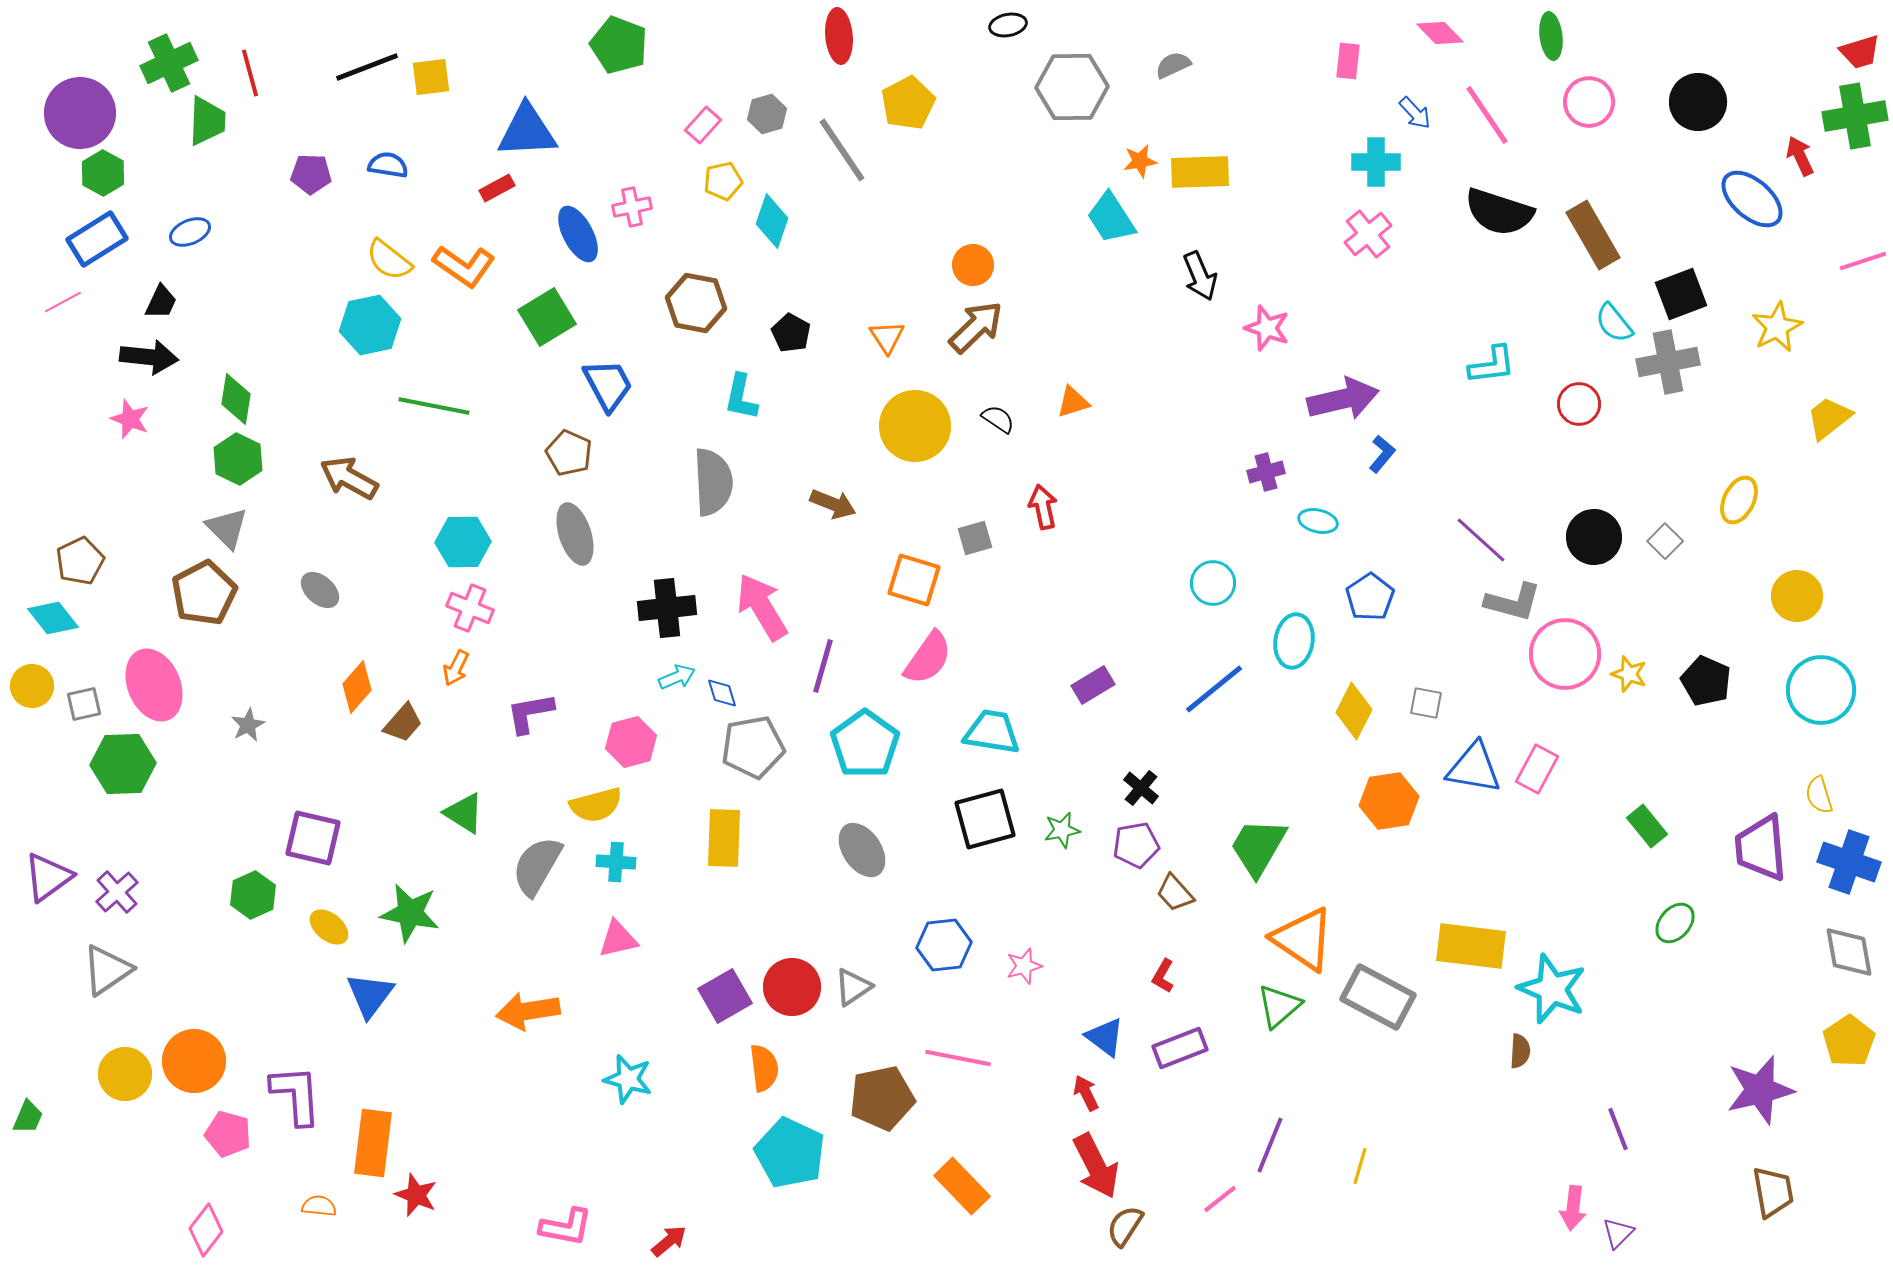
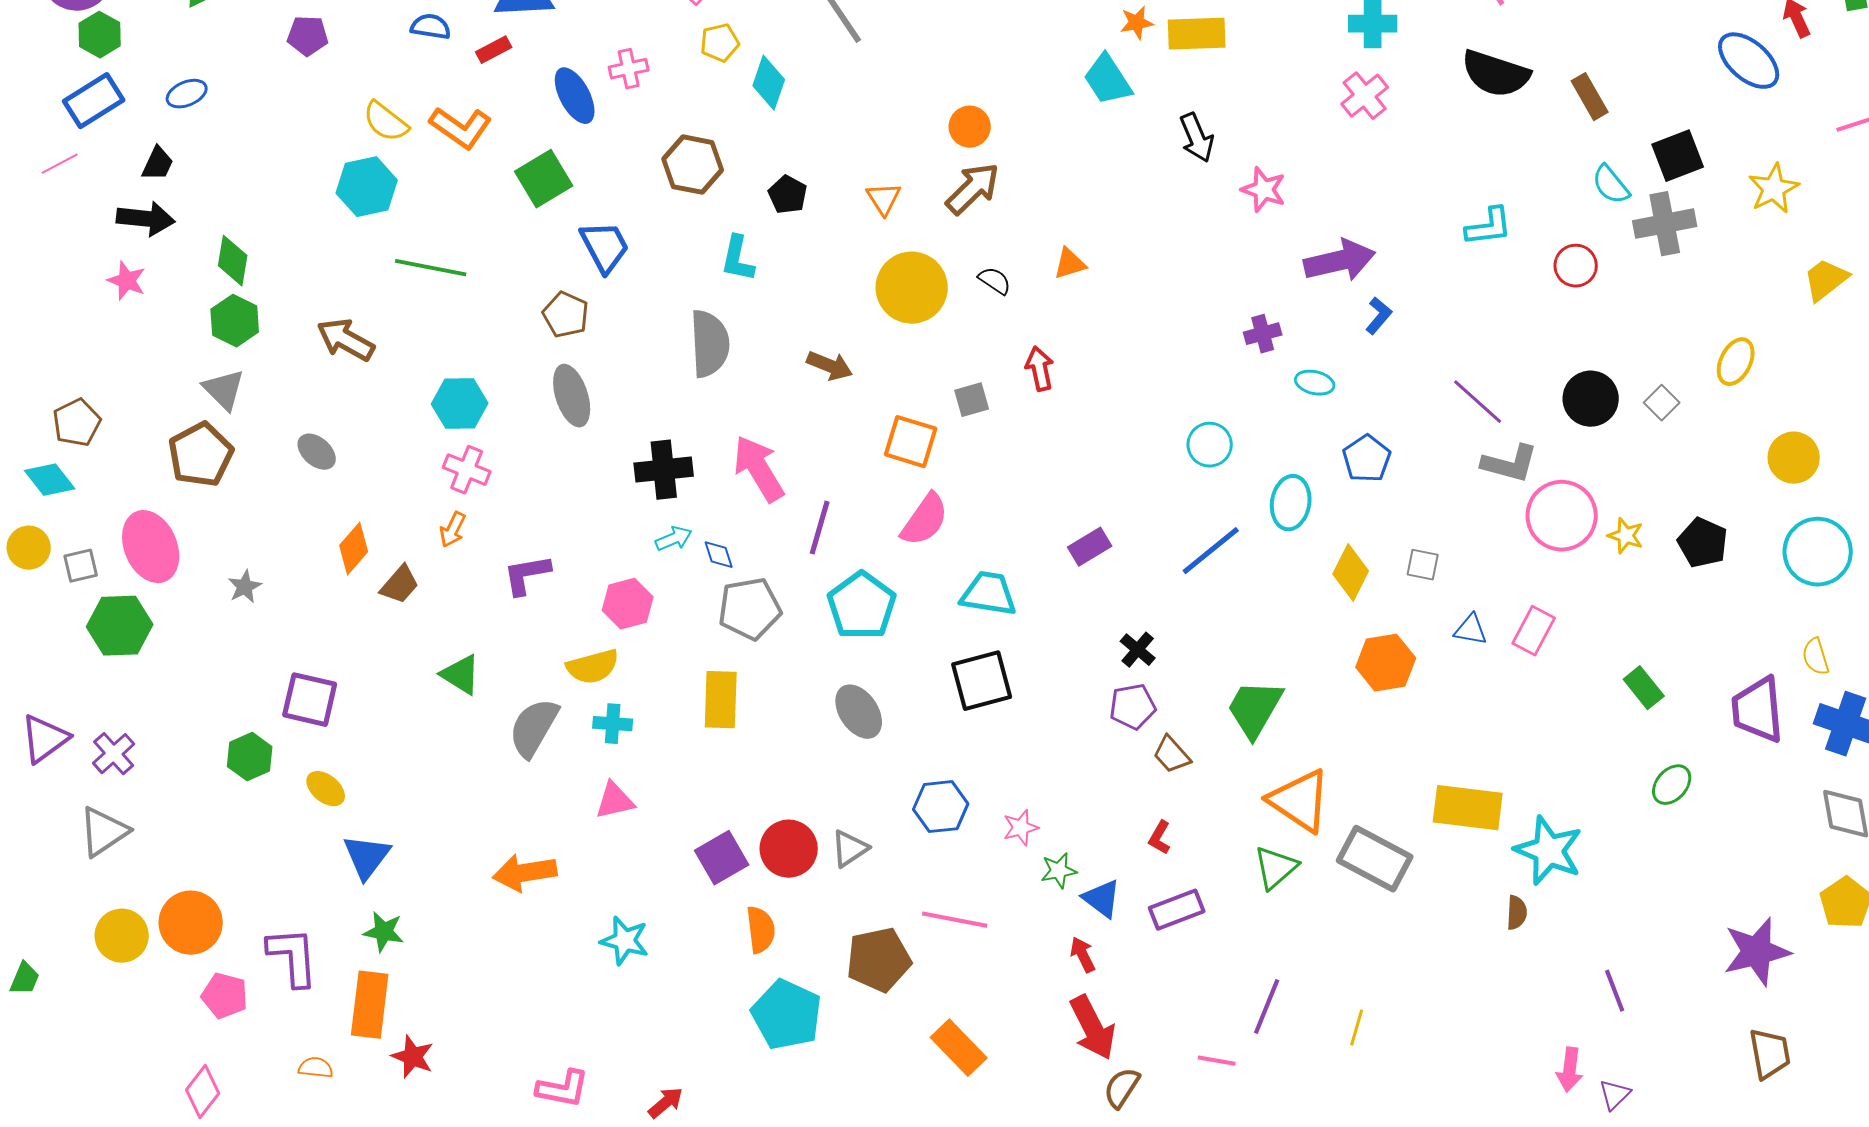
blue semicircle: (388, 165) -> (431, 27), moved
brown rectangle: (1593, 235) -> (1590, 97), size x0.7
blue triangle: (1474, 768) -> (1471, 630), size x0.6
green star: (1062, 830) -> (1059, 871), moved
green star: (410, 913) -> (384, 932), moved, size x0.7
pink line: (1220, 1199) -> (1217, 1061), turned 48

